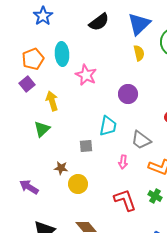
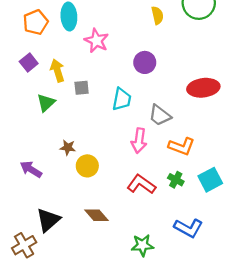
purple square: (27, 84) -> (29, 62), moved
gray square: (86, 146) -> (82, 88), moved
pink arrow: (123, 162) -> (139, 141), size x1.5
red L-shape: (125, 200) -> (141, 184), turned -35

